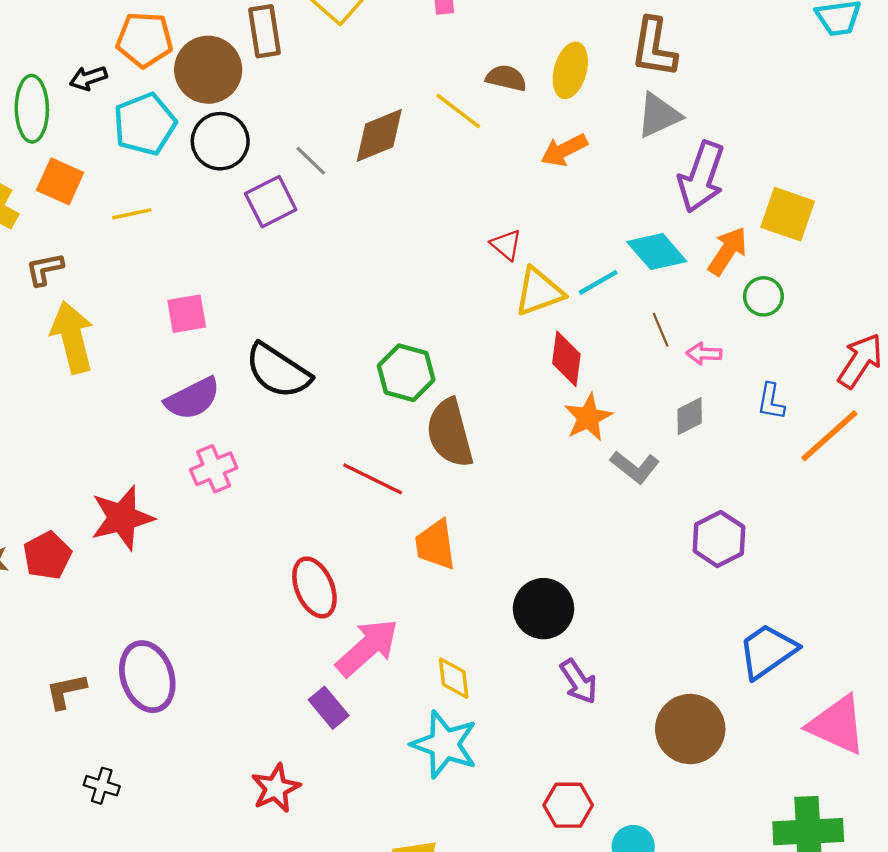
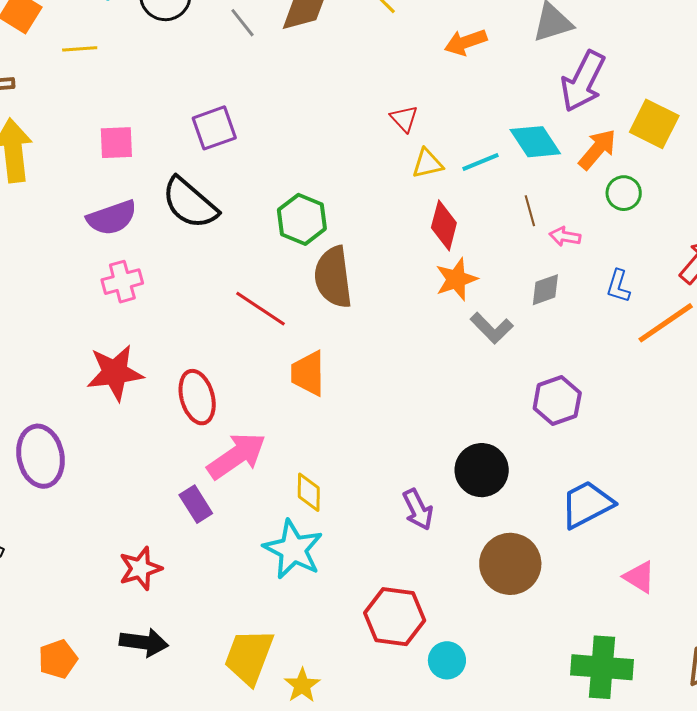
purple square: (271, 202) -> (214, 128), moved
yellow triangle: (539, 292) -> (427, 163), size x0.7
red star: (122, 518) -> (115, 373), moved
black circle: (544, 609) -> (482, 470), moved
pink triangle: (837, 725) -> (639, 577), size x0.6
red hexagon: (568, 805) -> (395, 617), size x1.4

